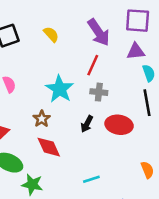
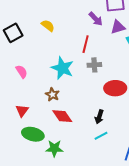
purple arrow: (99, 32) -> (96, 19), moved, size x0.7
black arrow: (87, 124) -> (99, 117), moved

